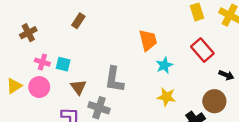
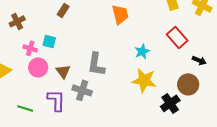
orange trapezoid: (148, 40) -> (120, 14), moved
cyan square: (63, 64) -> (49, 41), moved
pink circle: (39, 87) -> (38, 67), moved
yellow star: (166, 97) -> (144, 80), size x1.4

